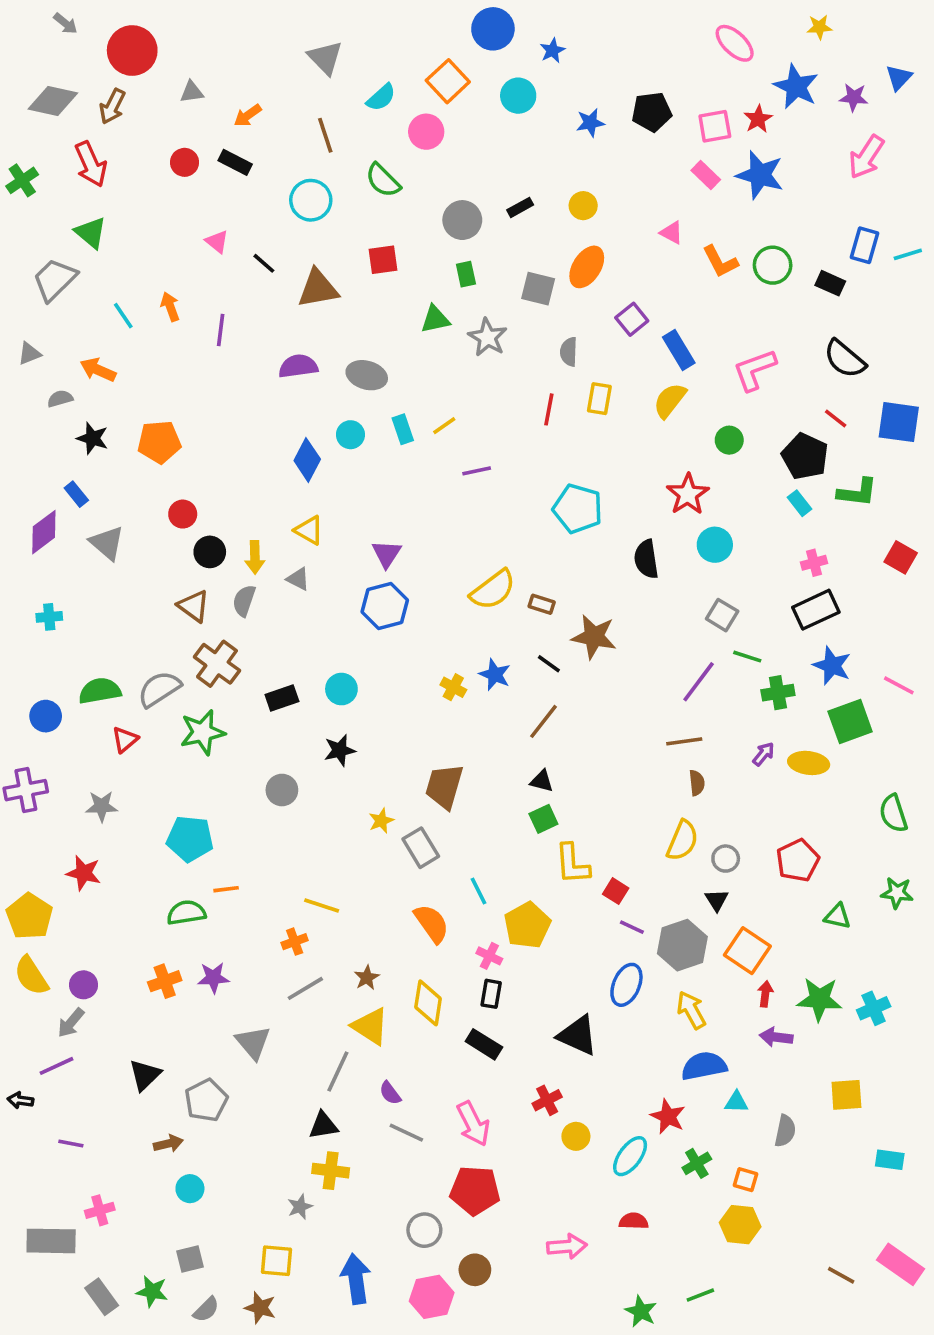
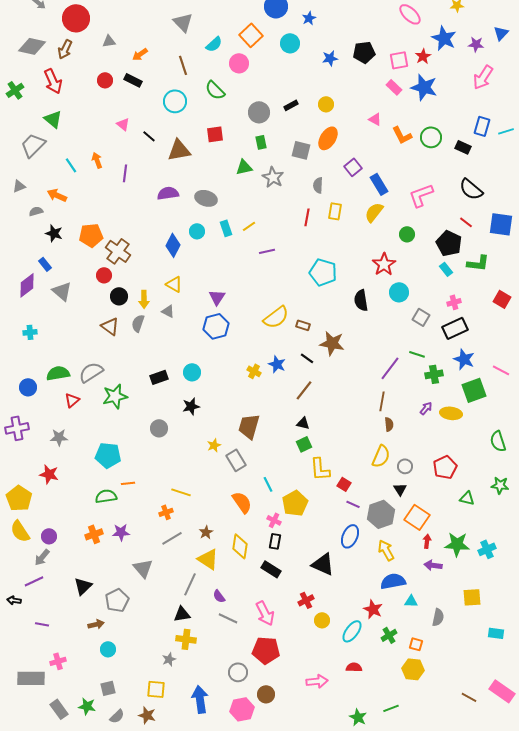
gray square: (722, 615) -> (421, 317), moved
brown cross: (217, 664) -> (118, 251), moved
brown line: (684, 741) -> (382, 401), turned -72

